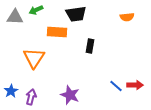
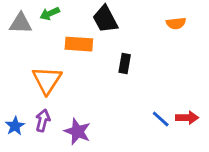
black trapezoid: (76, 14) -> (105, 19), turned 70
purple star: (70, 95) -> (77, 131), moved
purple arrow: (31, 97) -> (43, 120), moved

